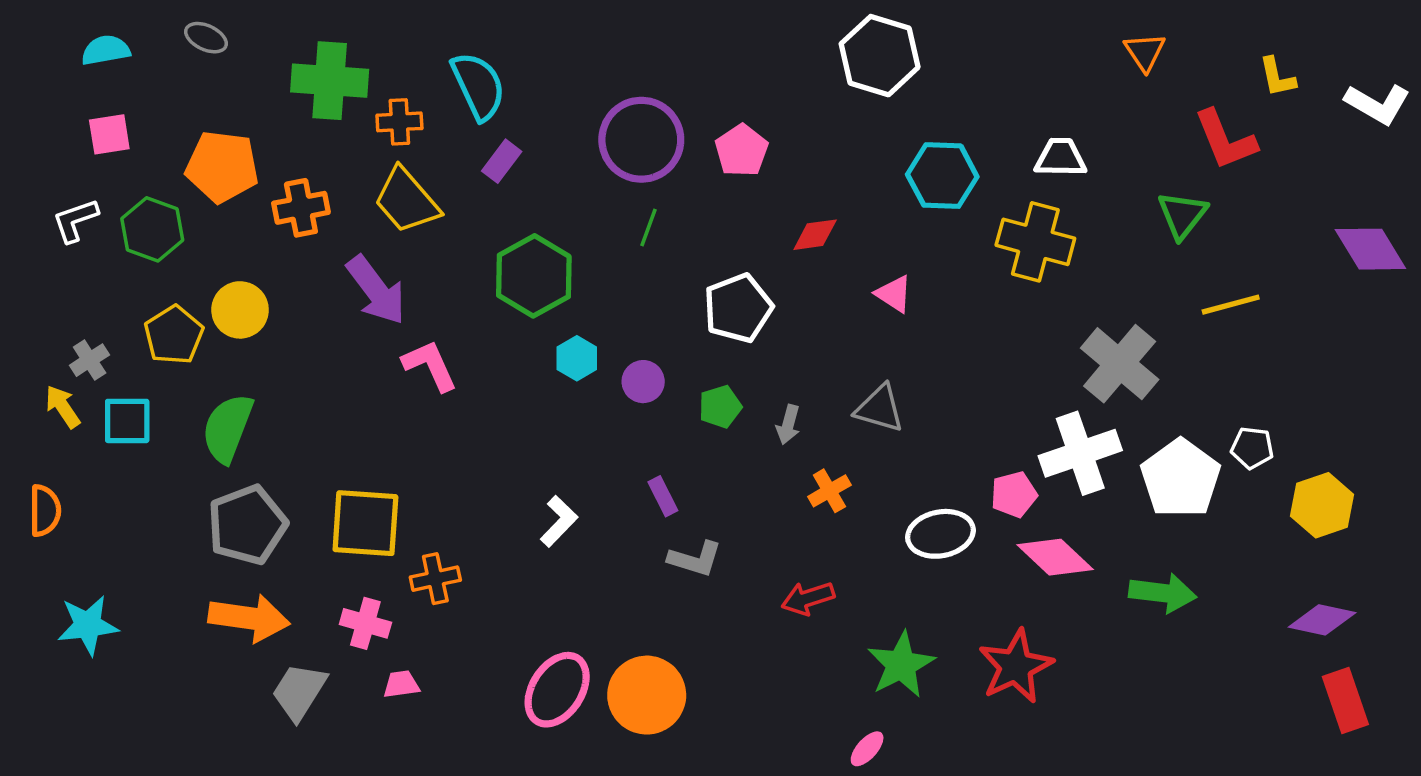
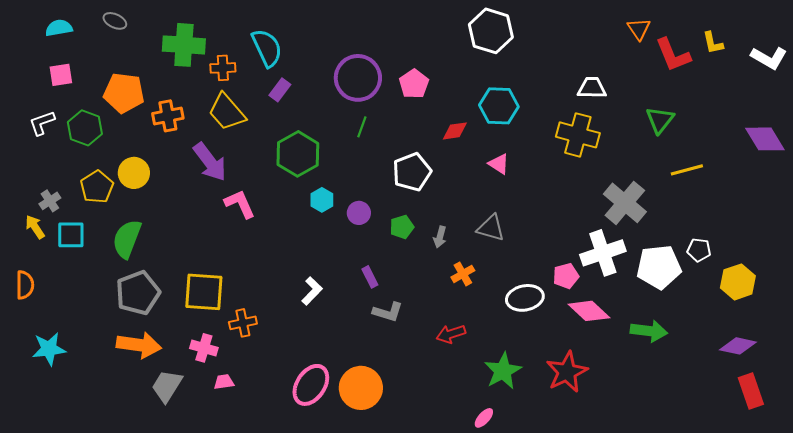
red L-shape: (1225, 140) -> (673, 55), moved
cyan hexagon: (942, 176) -> (499, 106), moved
white pentagon: (1181, 478) -> (659, 267), turned 30

